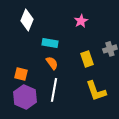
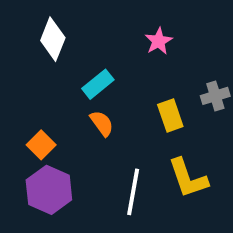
cyan rectangle: (50, 43) -> (98, 84), turned -49
orange square: (21, 74) -> (41, 145), turned 32
white line: (54, 90) -> (133, 192), moved

